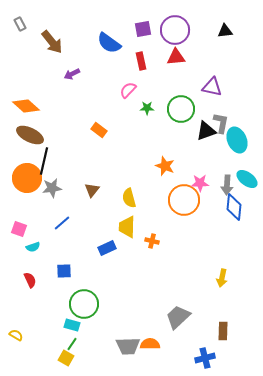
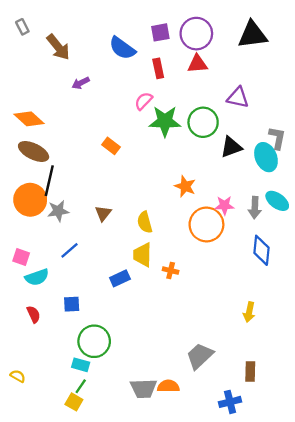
black triangle: (225, 31) -> (253, 35), size x1.8
green star: (147, 108) -> (165, 121), size x2.0
gray L-shape: (221, 123) -> (277, 138), moved
blue diamond: (234, 207) -> (261, 250), moved
cyan semicircle: (33, 247) -> (37, 277), size x1.5

